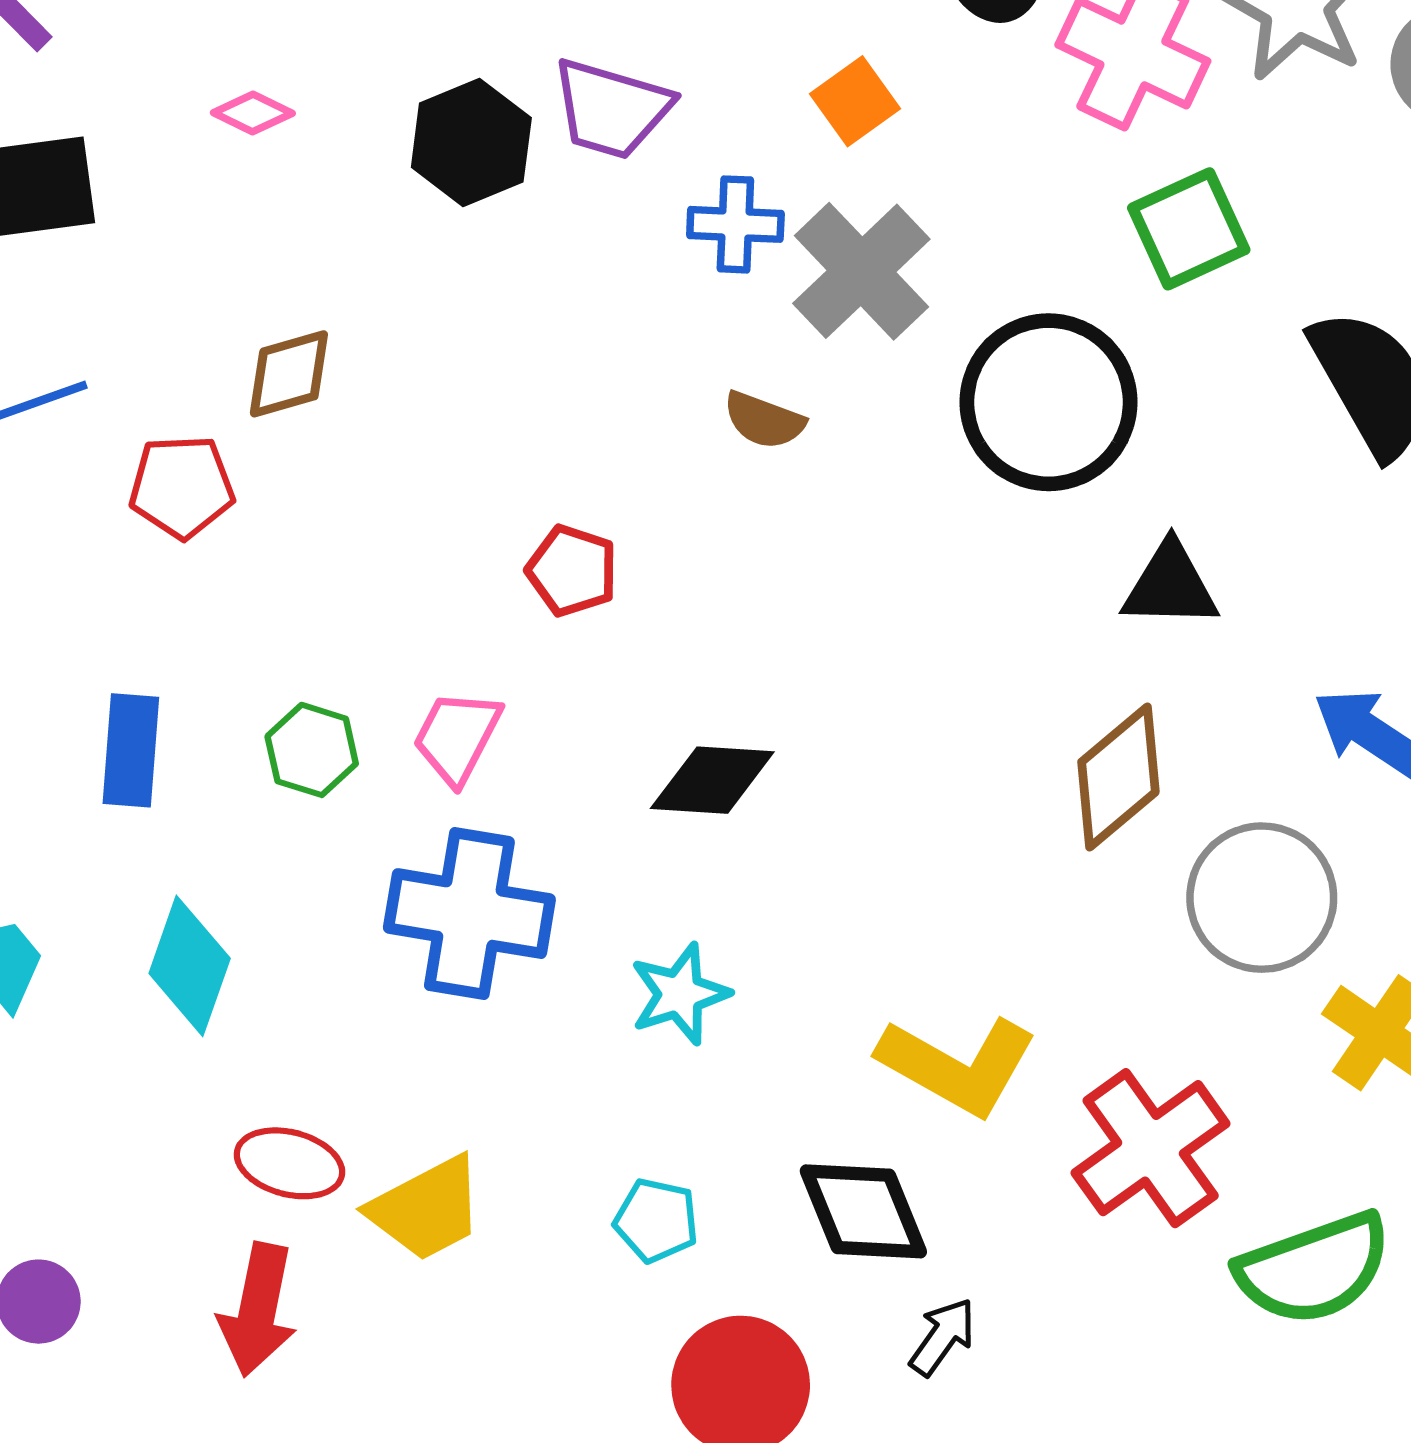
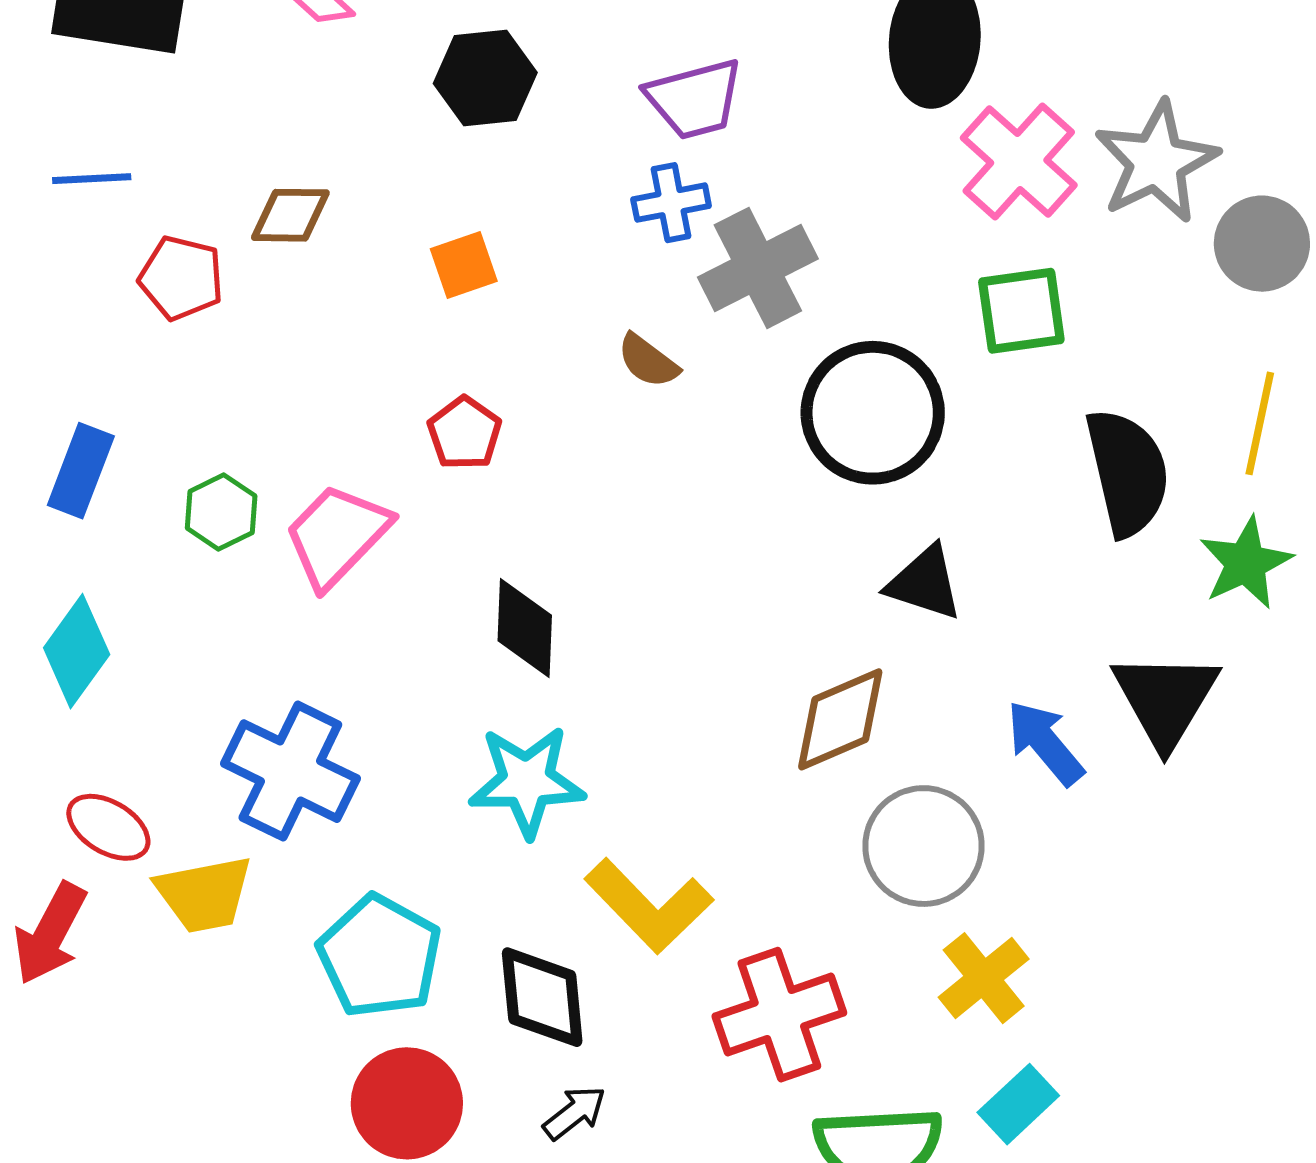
orange square: (855, 101) -> (464, 265), moved
purple trapezoid: (611, 109) -> (695, 99), moved, turned -48
blue cross: (735, 224) -> (671, 203), turned -30
pink trapezoid: (457, 737) -> (337, 535), size x1.4
black diamond: (712, 780) -> (525, 628), turned 72
blue cross: (469, 914) -> (290, 771), moved
cyan star: (680, 994) -> (527, 781), moved, size x1.4
cyan pentagon: (656, 1220) -> (380, 956), size x1.8

